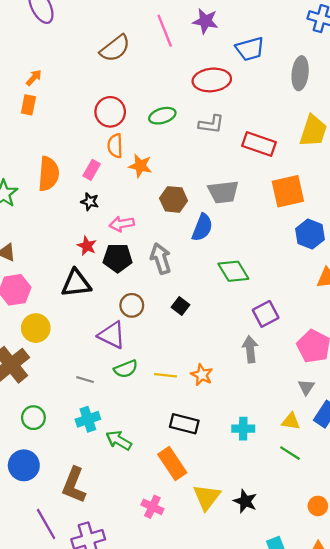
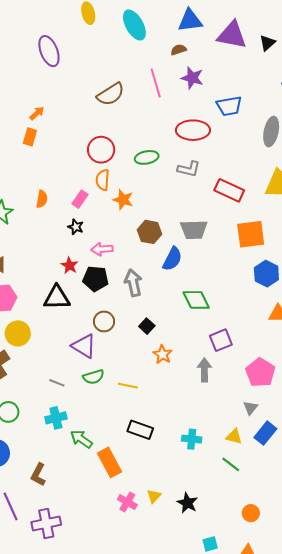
orange semicircle: (49, 174) -> (42, 199), size x0.6
orange star: (202, 375) -> (163, 354), moved
orange rectangle: (172, 464) -> (109, 462), moved
brown L-shape: (74, 485) -> (38, 475), size x0.7
yellow triangle: (207, 497) -> (154, 496), size x0.6
pink cross: (152, 507) -> (127, 502), moved

